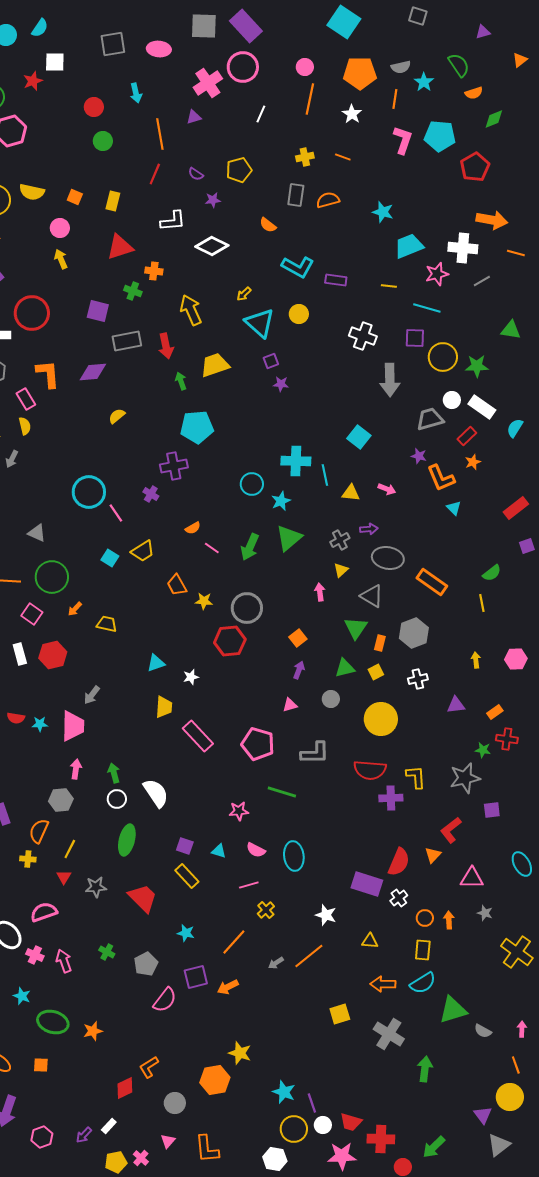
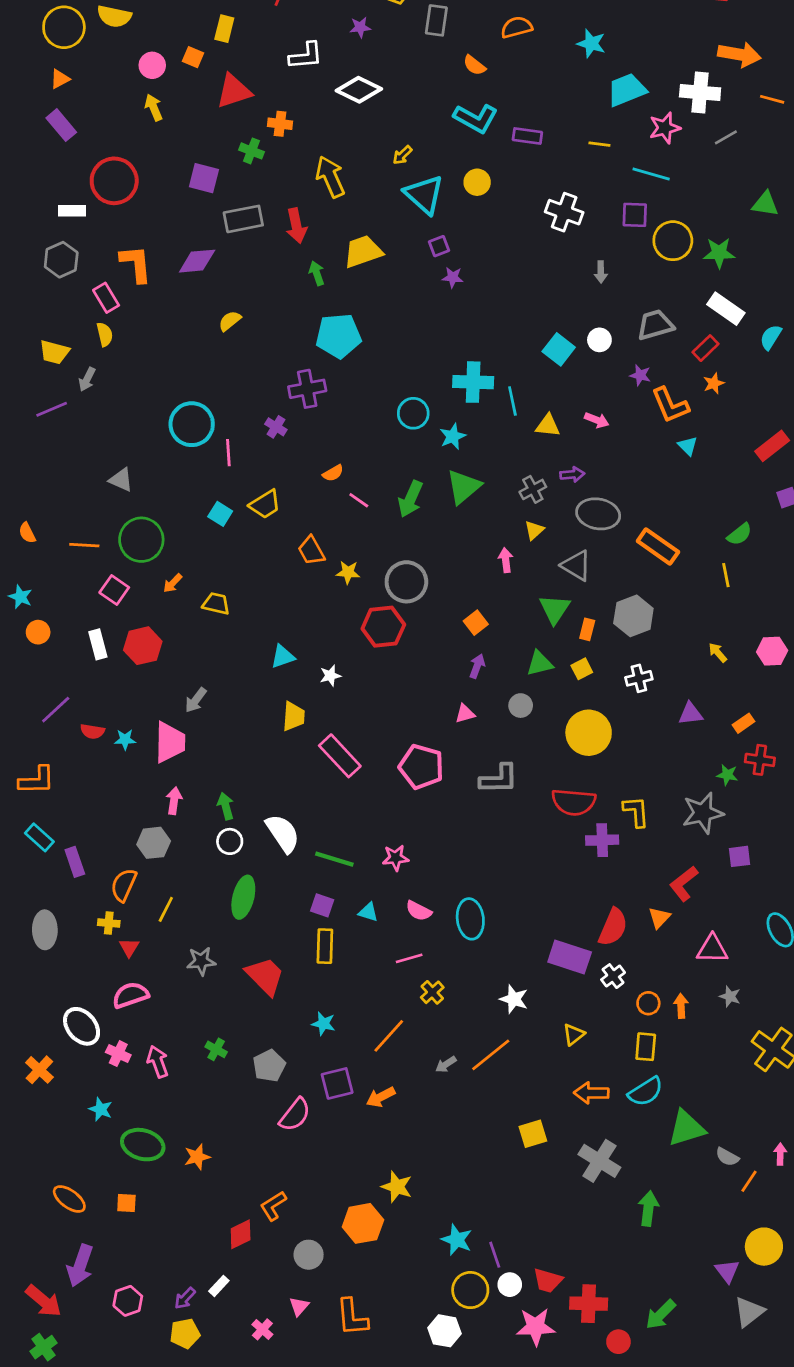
gray rectangle: (296, 195) -> (436, 20), moved
orange square: (75, 197) -> (193, 57), moved
orange semicircle: (268, 225) -> (474, 65), moved
gray arrow: (390, 380) -> (601, 272), size x0.5
white circle: (452, 400) -> (599, 340), moved
pink line: (116, 513) -> (228, 453), turned 30
yellow arrow: (476, 660) -> (718, 653), turned -35
green line: (282, 792) -> (334, 859), moved
yellow rectangle: (187, 876) -> (325, 946), turned 45
red triangle: (64, 877) -> (129, 947), moved
yellow triangle: (370, 941) -> (574, 1034), turned -42
orange line: (516, 1065) -> (749, 1181), moved, turned 54
yellow pentagon: (116, 1162) -> (185, 1334), moved

